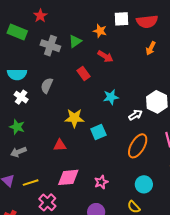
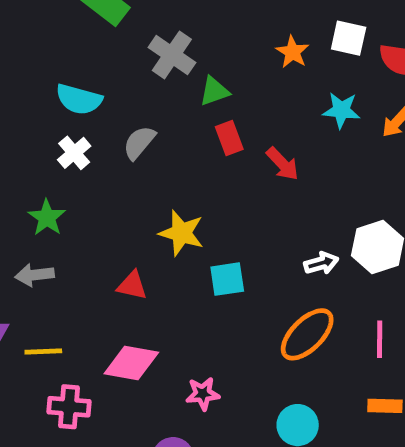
green triangle: (75, 41) -> (214, 91), moved
red arrow: (105, 56) -> (282, 164), moved
cyan star: (111, 97) -> (341, 110), moved
pink cross: (47, 202) -> (69, 407), turned 36

